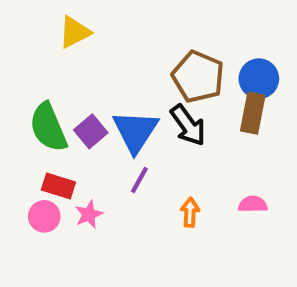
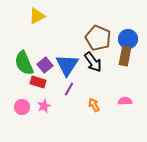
red rectangle: (58, 186) -> (38, 82), moved
orange arrow: (190, 212) -> (94, 105), turned -32

